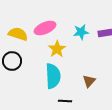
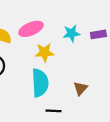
yellow star: (57, 49) -> (44, 52), turned 30

